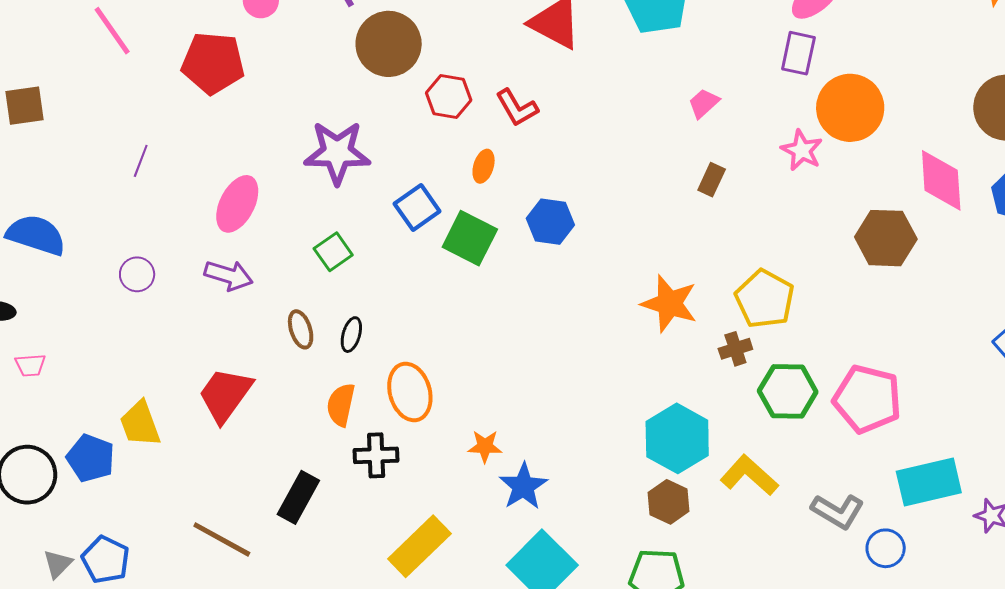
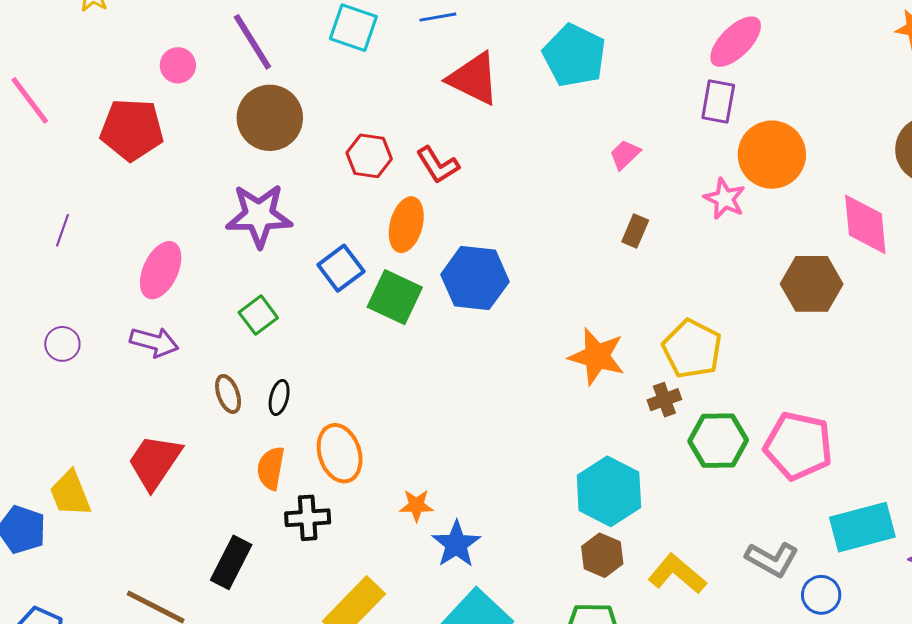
brown circle: (389, 44) -> (270, 118), moved
orange ellipse: (484, 166) -> (406, 225), size x1.6
blue hexagon: (550, 222) -> (475, 278), size x1.4
yellow L-shape: (749, 475) -> (677, 574), moved

